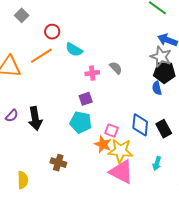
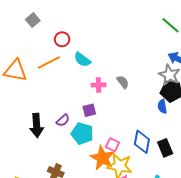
purple semicircle: (12, 116) -> (63, 120), moved
orange star: (103, 144) -> (102, 158), size x1.4

